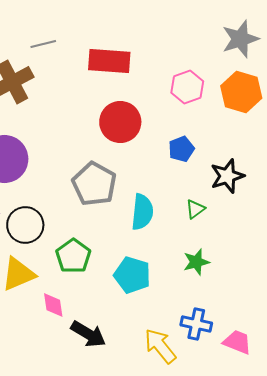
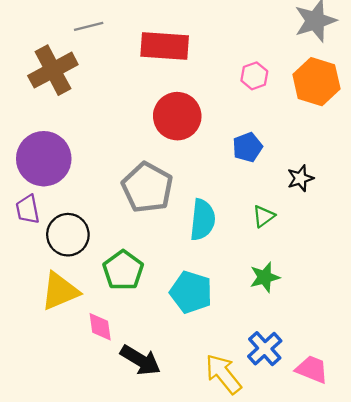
pink hexagon: (187, 87) -> (254, 76), size x0.7
black star: (227, 176) -> (300, 178), size x0.7
blue cross: (196, 324) -> (265, 349), turned 36

